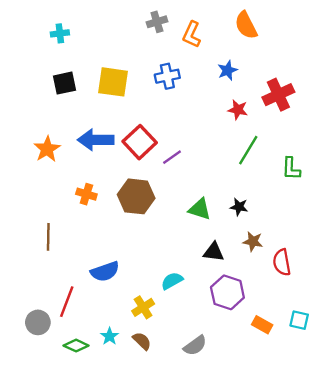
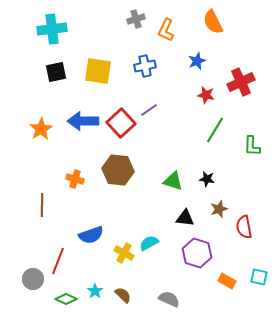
cyan cross: (60, 33) -> (52, 29), size x1.8
purple line: (172, 157) -> (149, 110), moved
orange cross: (86, 194) -> (75, 179), moved
brown star: (253, 241) -> (219, 209), turned -30
yellow cross: (143, 307) -> (124, 253), moved, turned -30
gray semicircle: (195, 346) -> (169, 299), turned -120

